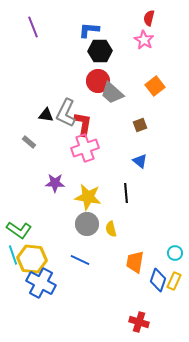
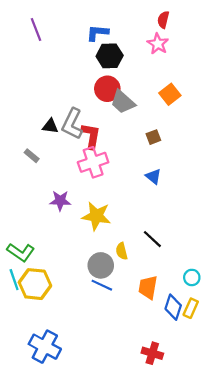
black line: (126, 193) -> (152, 239), moved, turned -42
gray circle: (87, 224) -> (101, 265), moved
blue line: (80, 260) -> (102, 285), moved
blue cross: (41, 283) -> (45, 347), moved

